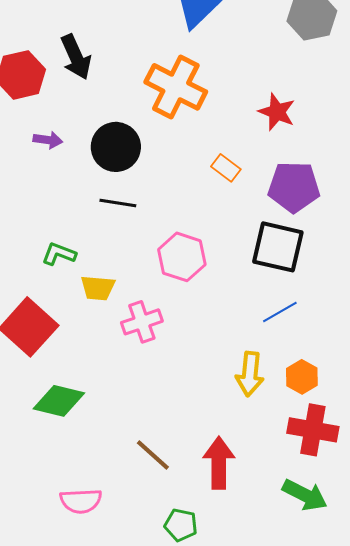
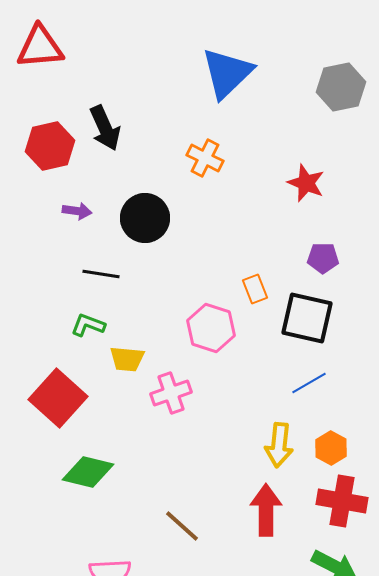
orange cross: (176, 87) -> (205, 158), size x0.6
orange rectangle: (226, 168) -> (255, 289), moved, turned 32
purple pentagon: (294, 187) -> (323, 258), size x0.6
black line: (118, 203) -> (101, 274), moved
red arrow: (219, 463) -> (266, 510), moved

